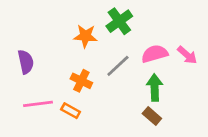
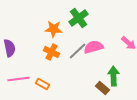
pink semicircle: (155, 54) -> (94, 47), moved
orange cross: (81, 81) -> (52, 52), moved
green arrow: (155, 88) -> (114, 76), moved

